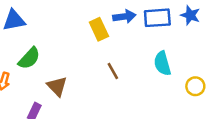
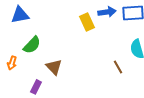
brown line: (113, 71) -> (118, 67), moved

